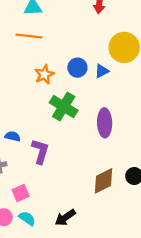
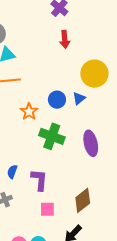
blue semicircle: (13, 136) -> (12, 172), turned -72
brown diamond: (103, 181) -> (83, 200), moved
pink square: (21, 193) -> (47, 209), moved, turned 35

